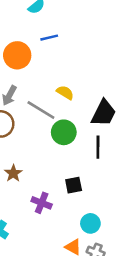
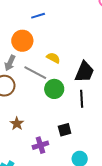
orange circle: (17, 55) -> (22, 41), moved
purple cross: (42, 203) -> (40, 145), turned -35

